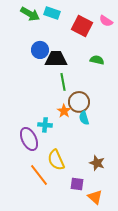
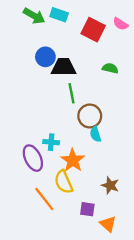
orange star: (64, 111) -> (73, 160), moved, size x1.5

